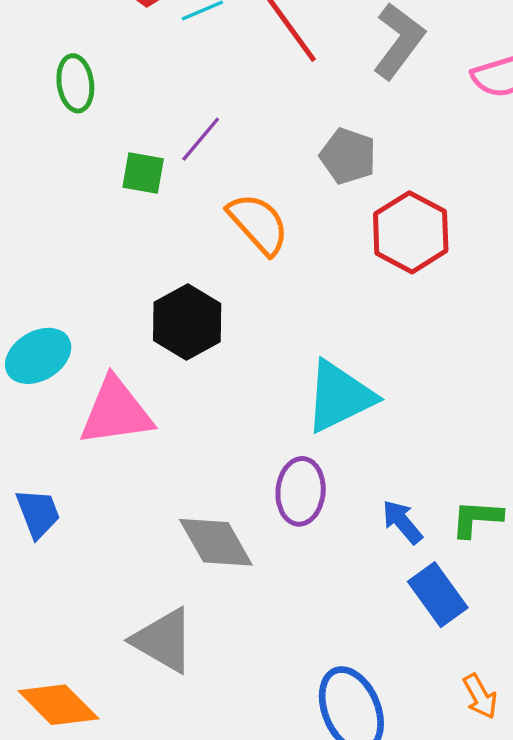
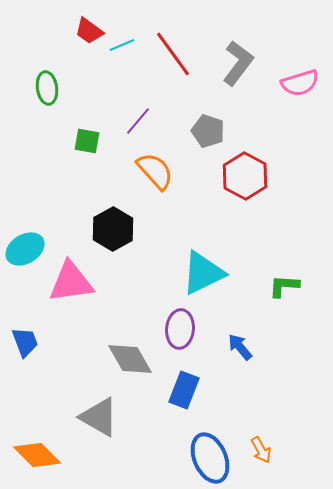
purple line: (201, 139) -> (138, 121), moved
green L-shape: (477, 518) -> (284, 286), moved
blue rectangle: (438, 595) -> (184, 390), moved, turned 57
orange arrow: (480, 696) -> (261, 450), moved

